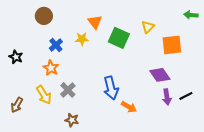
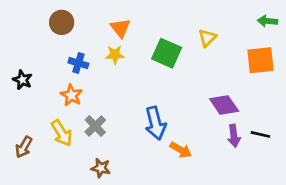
orange triangle: (95, 22) -> (120, 28), moved
blue cross: (56, 45) -> (78, 63), turned -32
orange square: (172, 45) -> (260, 60), moved
black line: (186, 96) -> (260, 134), turned 40

